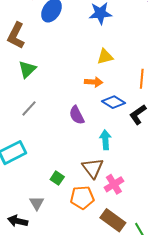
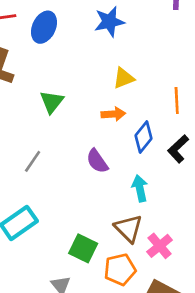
green triangle: (27, 69) -> (52, 102), moved
blue diamond: (113, 102) -> (144, 137), turned -75
green square: (57, 178) -> (83, 248), size x1.5

